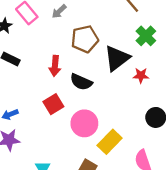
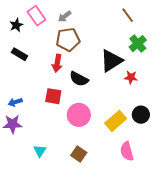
brown pentagon: (85, 39) -> (68, 40), moved
red square: (53, 104) -> (53, 96), turned 36
yellow rectangle: (110, 142) -> (116, 121), moved

